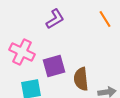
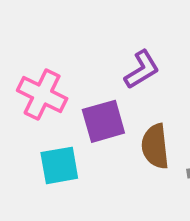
purple L-shape: (55, 19) -> (142, 70), moved

